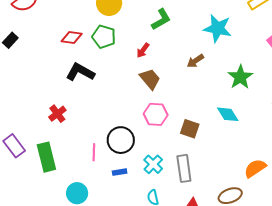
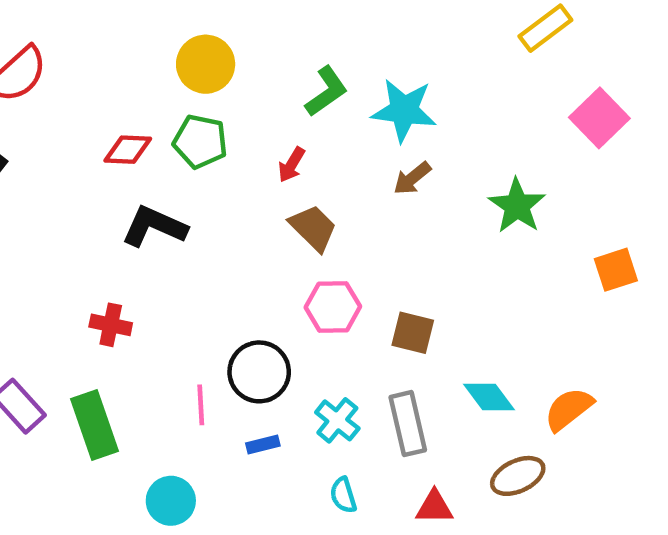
cyan star: (218, 28) -> (404, 110), moved
red cross: (57, 114) -> (111, 325), turned -36
cyan diamond: (228, 114) -> (489, 397), moved

